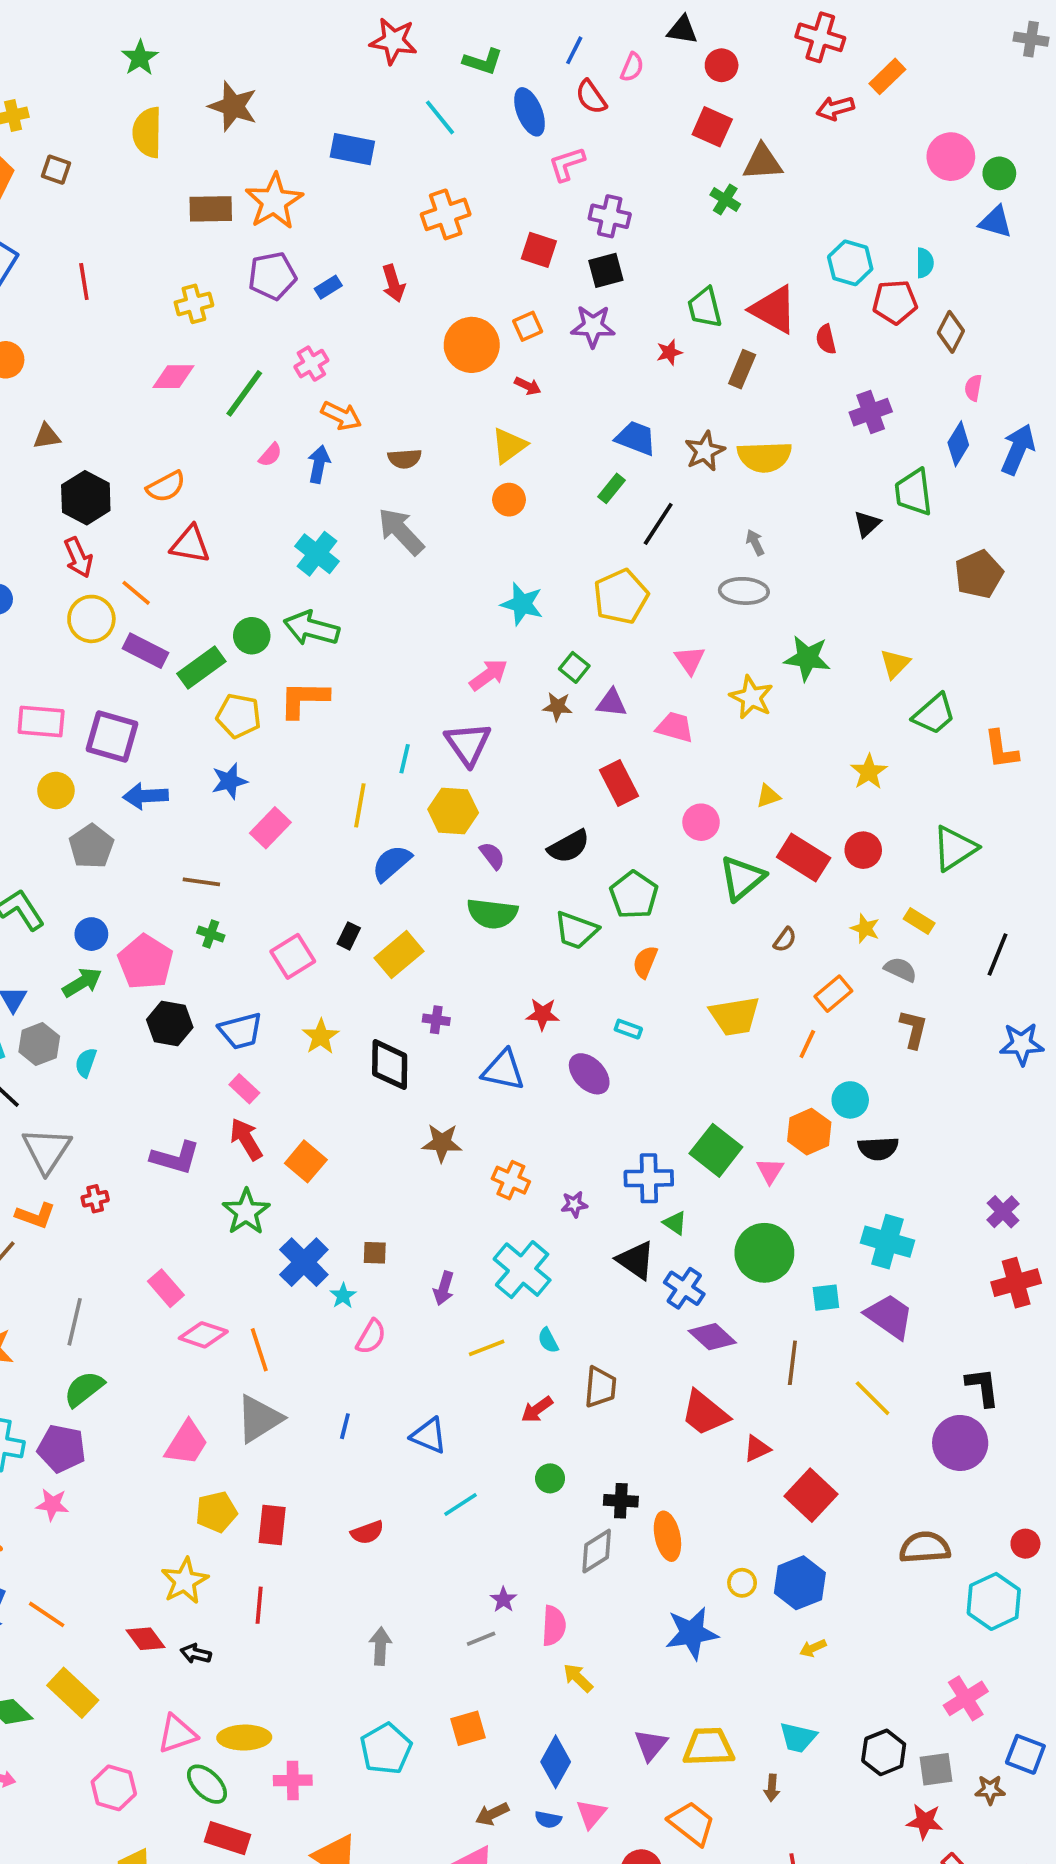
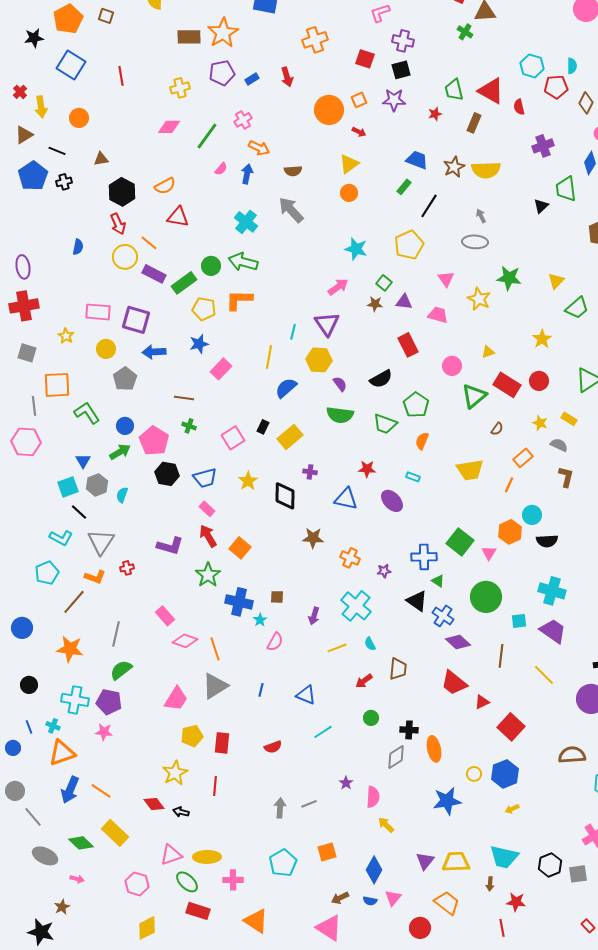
blue cross: (304, 1262) -> (239, 602), turned -32
gray line: (481, 1639) -> (309, 804), moved
cyan trapezoid: (798, 1738) -> (504, 857), size x1.4
red star: (925, 1821) -> (516, 902), moved

